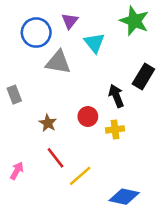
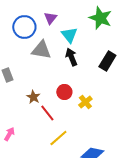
black arrow: (116, 96) -> (71, 57), moved
yellow cross: (115, 129) -> (85, 102), turned -32
red line: (56, 158) -> (47, 113), moved

